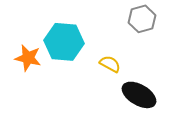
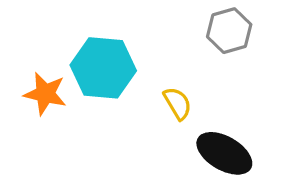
yellow semicircle: (110, 64) -> (178, 103), turned 30

